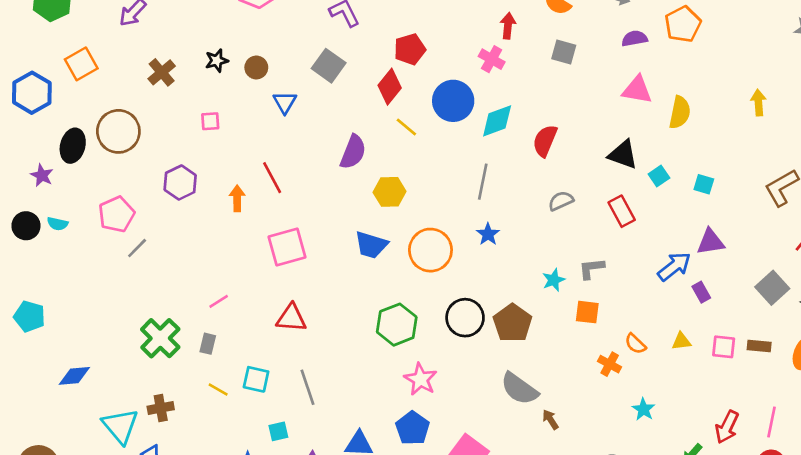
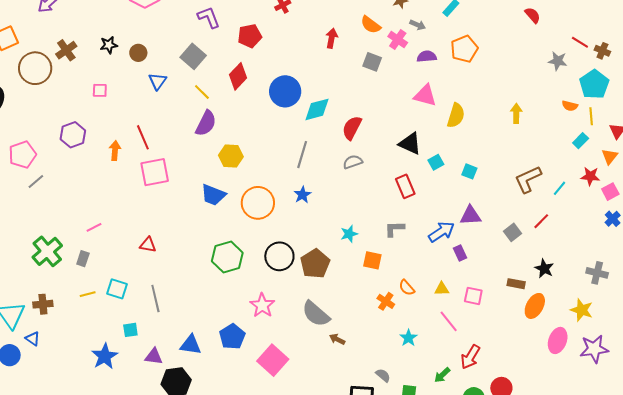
red pentagon: (410, 49) -> (250, 36), moved
pink cross: (492, 59) -> (398, 40), moved
yellow line: (406, 127) -> (202, 92), moved
brown circle: (118, 131) -> (35, 68), moved
gray semicircle: (561, 201) -> (353, 162), moved
pink square: (287, 247) -> (155, 172), moved
gray L-shape: (591, 269) -> (394, 229), moved
gray square: (772, 288) -> (512, 232), moved, size x0.7
red triangle: (291, 318) -> (148, 245), size x0.7
brown rectangle: (759, 346) -> (516, 284), moved
pink star: (420, 379) -> (262, 305), moved
yellow line: (218, 389) -> (88, 294), turned -49
brown arrow: (550, 419) -> (337, 339), turned -35
pink line: (772, 422) -> (449, 321), moved, turned -55

